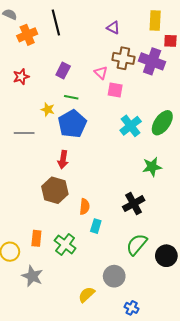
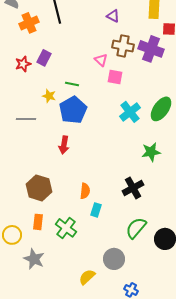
purple rectangle: (63, 71) -> (44, 58), moved
brown hexagon: (55, 190) -> (39, 188), moved

